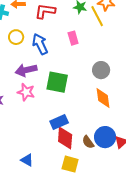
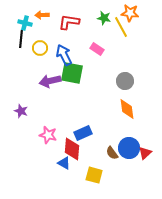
pink rectangle: (73, 38) -> (97, 49), turned -40
green square: (57, 82) -> (72, 73), moved
pink star: (26, 92) -> (48, 135), moved
red diamond: (65, 138) -> (72, 149), moved
blue triangle: (27, 160) -> (64, 163), moved

